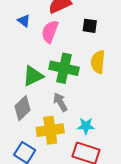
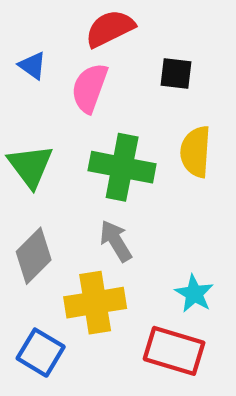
green triangle: (33, 76) -> (30, 166), moved, turned -40
cyan star: (86, 126) -> (194, 294), moved, turned 30

